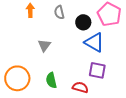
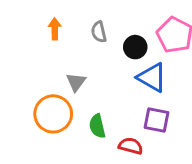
orange circle: (17, 78) -> (53, 114), moved
green semicircle: (51, 80) -> (97, 126), moved

